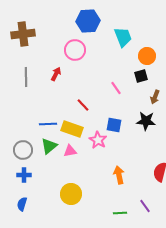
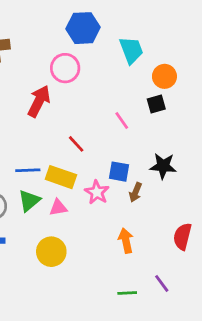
red arrow: (56, 74) -> (39, 101), size x1.6
brown arrow: (155, 97) -> (135, 192), moved
yellow circle: (71, 194) -> (51, 252), moved

